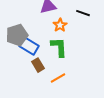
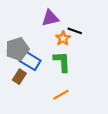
black line: (83, 13) -> (75, 31), moved
brown rectangle: (38, 65) -> (19, 77), moved, turned 64

